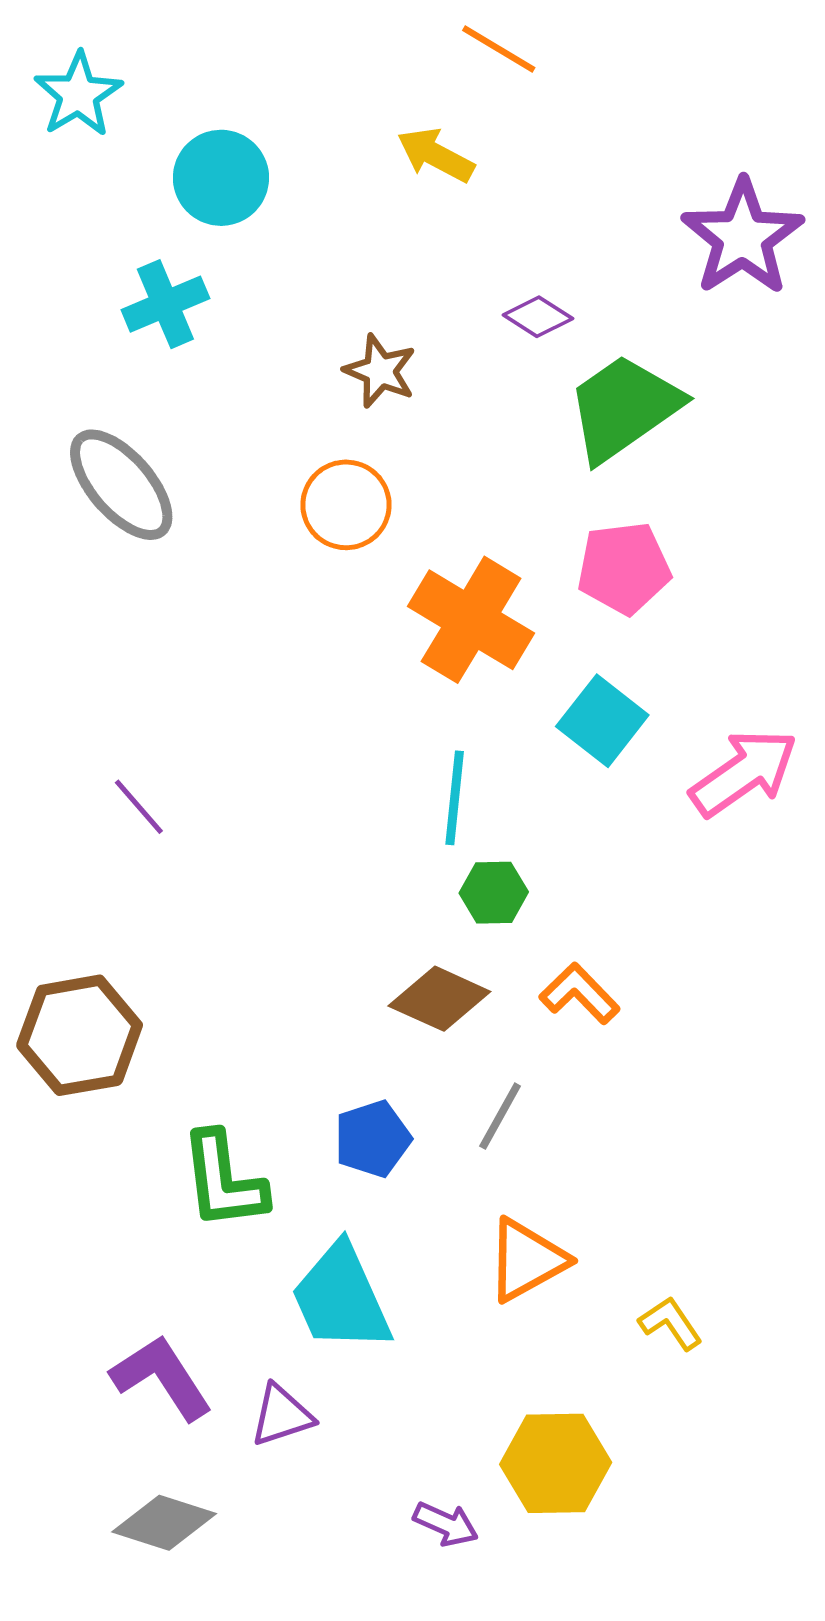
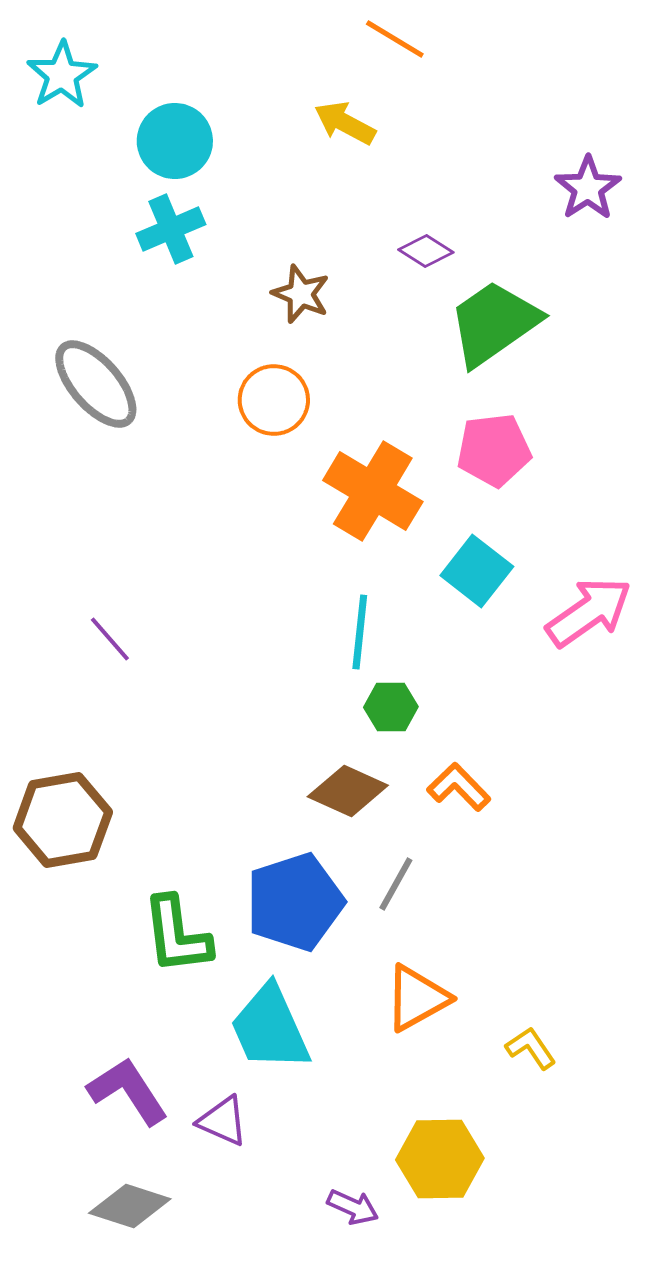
purple star: (743, 237) -> (588, 188), size x0.7
cyan cross: (165, 304) -> (171, 229), moved
blue pentagon: (373, 1139) -> (295, 902), size x1.6
purple triangle: (282, 1415) -> (223, 1121), turned 42

